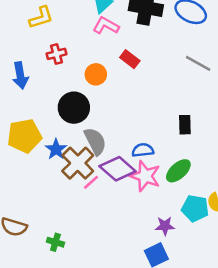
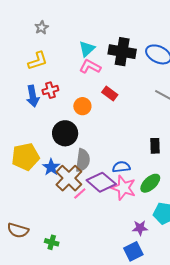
blue arrow: (20, 75) -> (33, 96), moved
gray semicircle: (95, 141) -> (83, 160), turned 35

